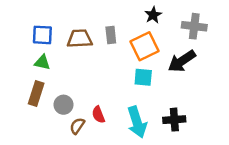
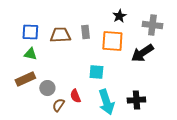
orange square: (144, 46) -> (112, 41), turned 30
cyan square: (143, 77) -> (96, 72), moved
brown rectangle: (36, 93) -> (25, 79), turned 48

